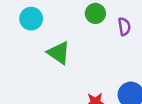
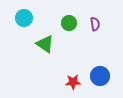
green circle: (95, 13) -> (69, 23), moved

